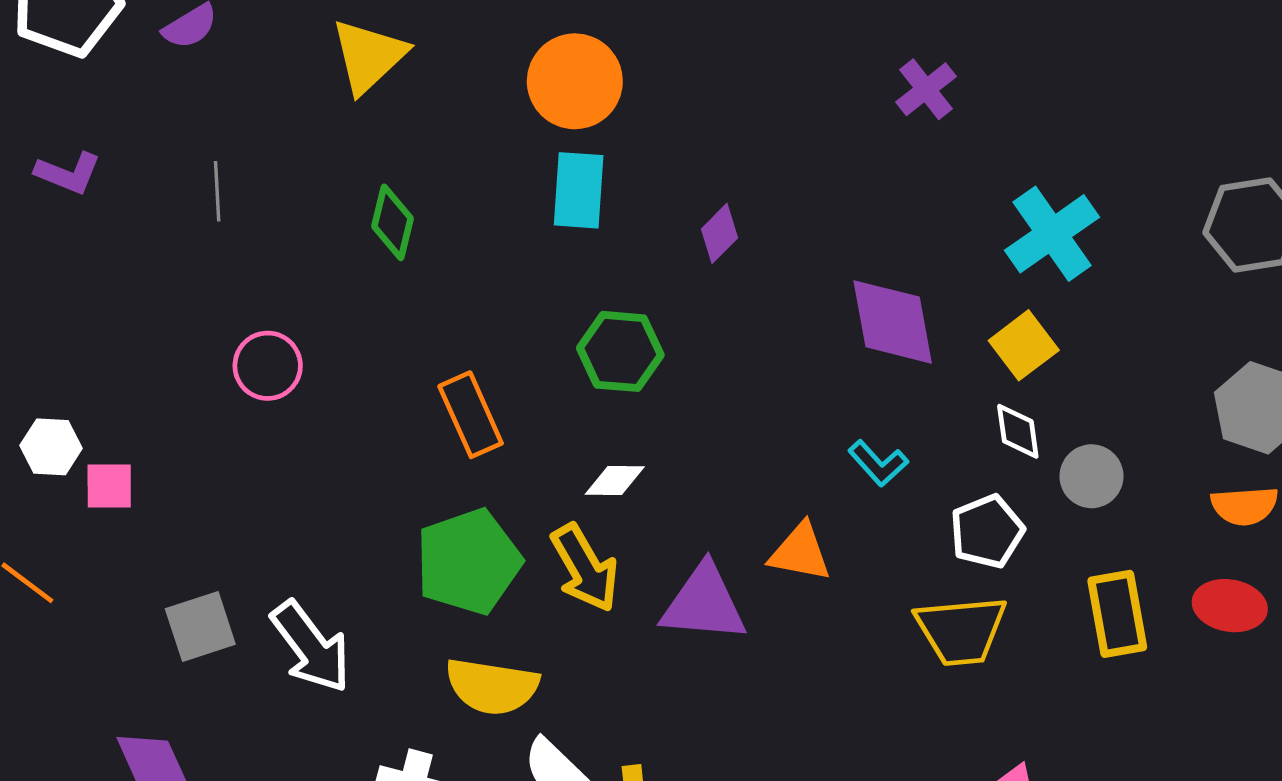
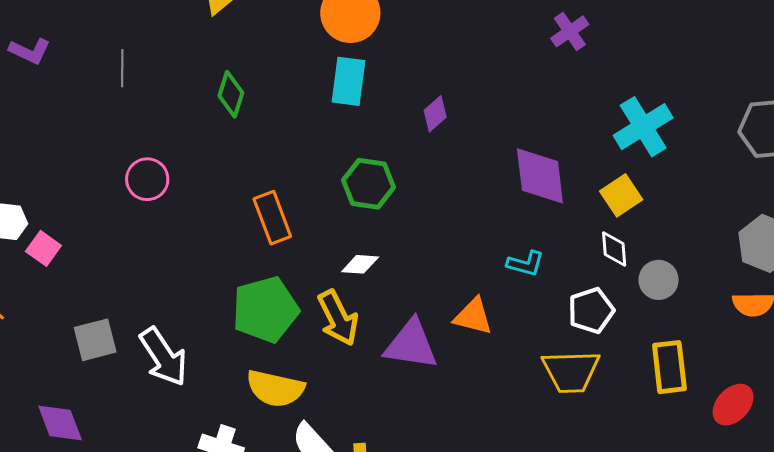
cyan L-shape: (878, 463) -> (526, 264), turned -36
pink square: (109, 486) -> (43, 248), turned 32
red ellipse: (1230, 606) -> (733, 405), moved, turned -60

